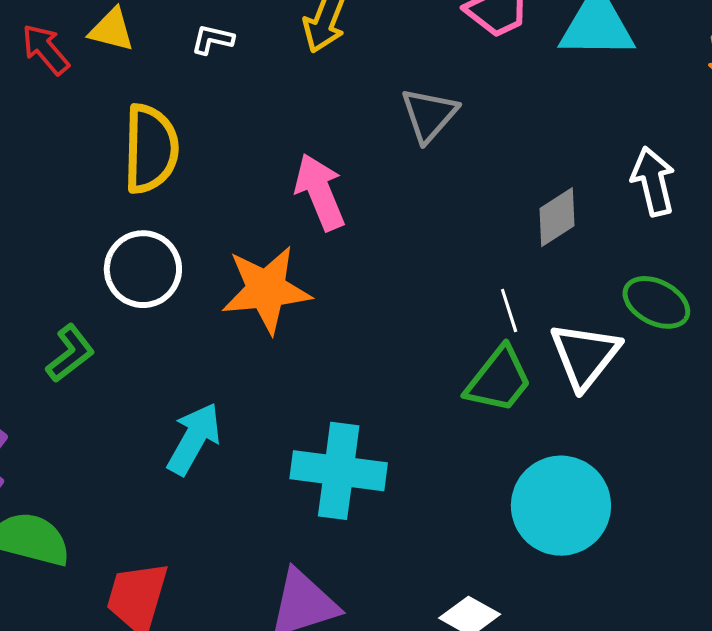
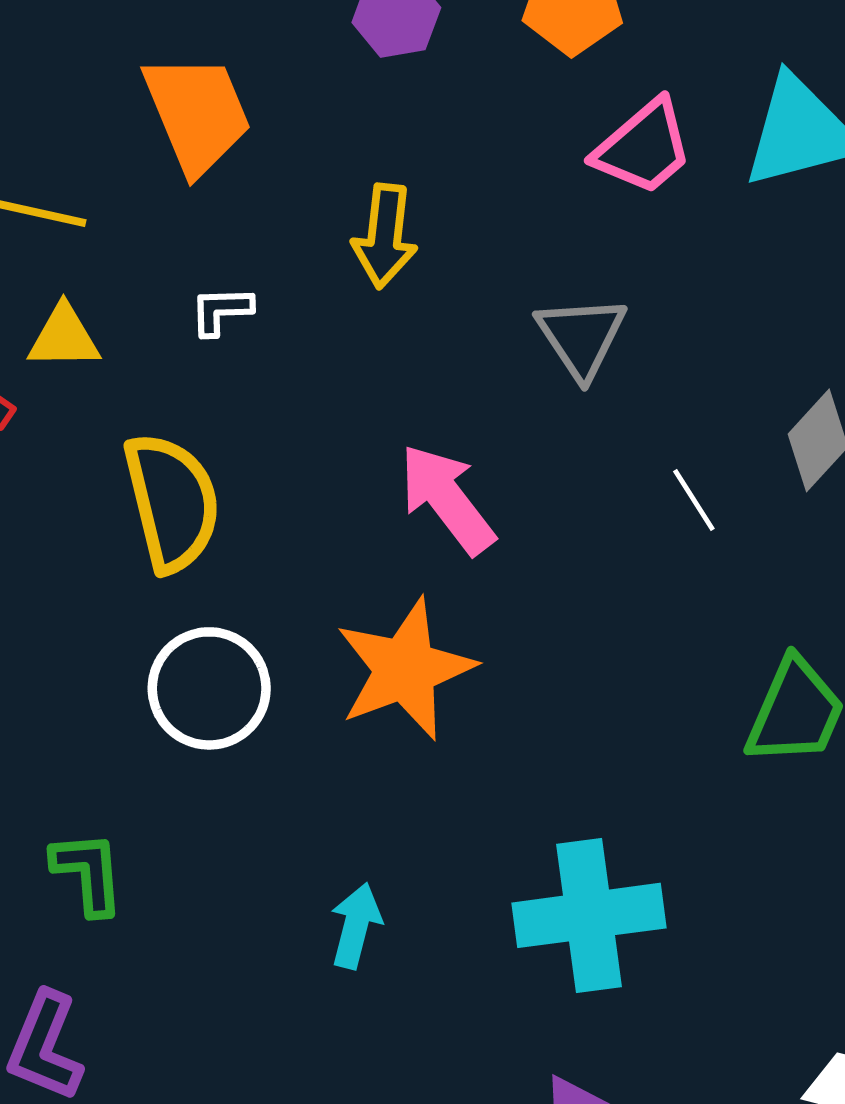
white line: (509, 311) -> (694, 500), moved
green L-shape: (70, 353) -> (88, 873), moved, turned -42
cyan arrow: (194, 439) -> (356, 926), size x0.7

